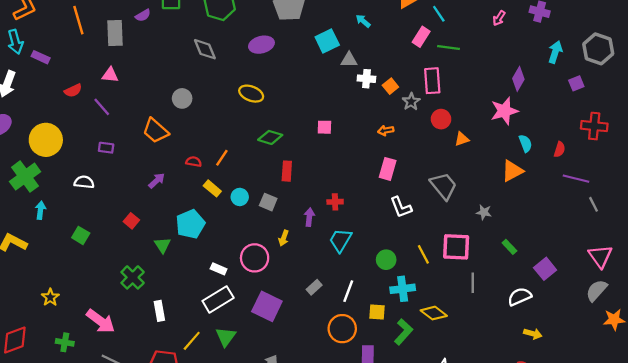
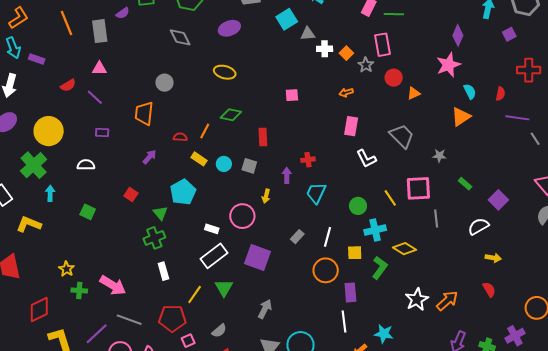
orange trapezoid: (156, 131) -> (144, 113), turned 60
green diamond: (270, 137) -> (231, 115), moved
green cross: (133, 277) -> (154, 238), moved, turned 30
green cross: (65, 342) -> (79, 291), moved

